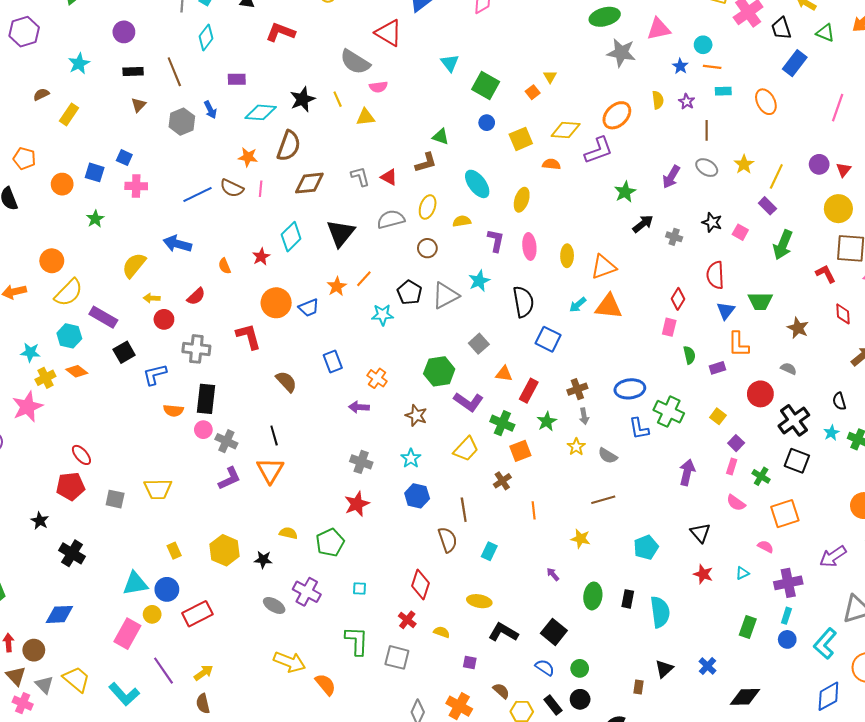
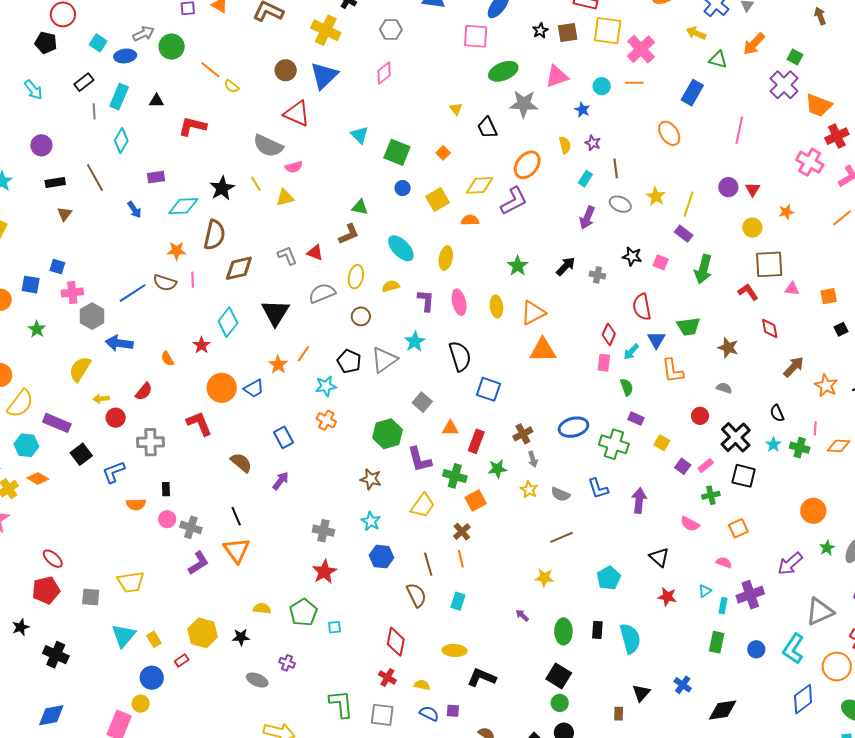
black trapezoid: (781, 28) -> (487, 128), moved
orange line: (712, 67) -> (634, 83), moved
yellow triangle: (550, 77) -> (456, 109), moved
cyan rectangle: (723, 91) -> (585, 179), moved, turned -49
gray hexagon: (182, 122) -> (92, 316), moved
green star: (625, 192) -> (518, 266), moved
yellow circle: (838, 209) -> (752, 228), size x0.7
cyan arrow: (578, 305) -> (631, 352), moved
purple rectangle: (717, 368) -> (636, 419), moved, turned 49
orange cross: (377, 378) -> (326, 420), moved
red circle: (760, 394) -> (700, 416), size x0.7
black rectangle: (206, 399) -> (166, 489), size x0.5
purple L-shape: (468, 402) -> (419, 460), turned 48
purple arrow: (359, 407) -> (281, 481), moved, turned 132
green star: (547, 421) -> (497, 469), turned 30
blue L-shape: (639, 429) -> (598, 489), moved
pink rectangle: (732, 467) -> (706, 466), moved, turned 42
green cross: (761, 476) -> (711, 495), turned -36
orange line: (534, 510) -> (461, 559), moved
orange square: (785, 514) -> (738, 528), size x0.7
black star: (40, 521) -> (21, 627), turned 30
cyan triangle: (135, 584) -> (124, 636), moved, turned -32
cyan square: (359, 588) -> (335, 627), moved
purple cross: (307, 592) -> (287, 663), size x0.6
red rectangle: (197, 614) -> (182, 660), moved, size x0.5
cyan rectangle: (786, 616) -> (723, 606), moved
black square: (554, 632) -> (559, 676), moved
blue semicircle: (545, 668) -> (429, 713), moved

